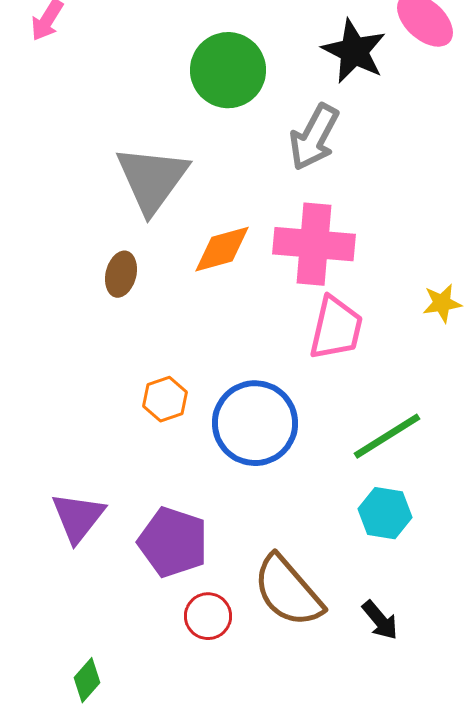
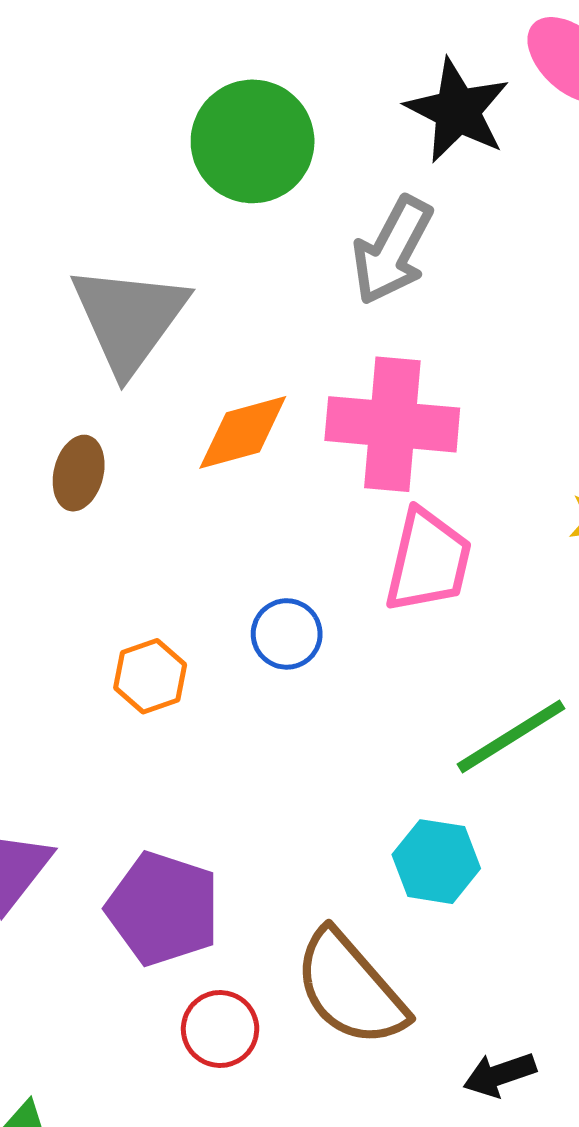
blue circle: (255, 423) -> (287, 634), moved, size x0.5
cyan hexagon: (385, 513) -> (436, 862), moved
black arrow: (380, 620) -> (500, 1075), moved, turned 111

